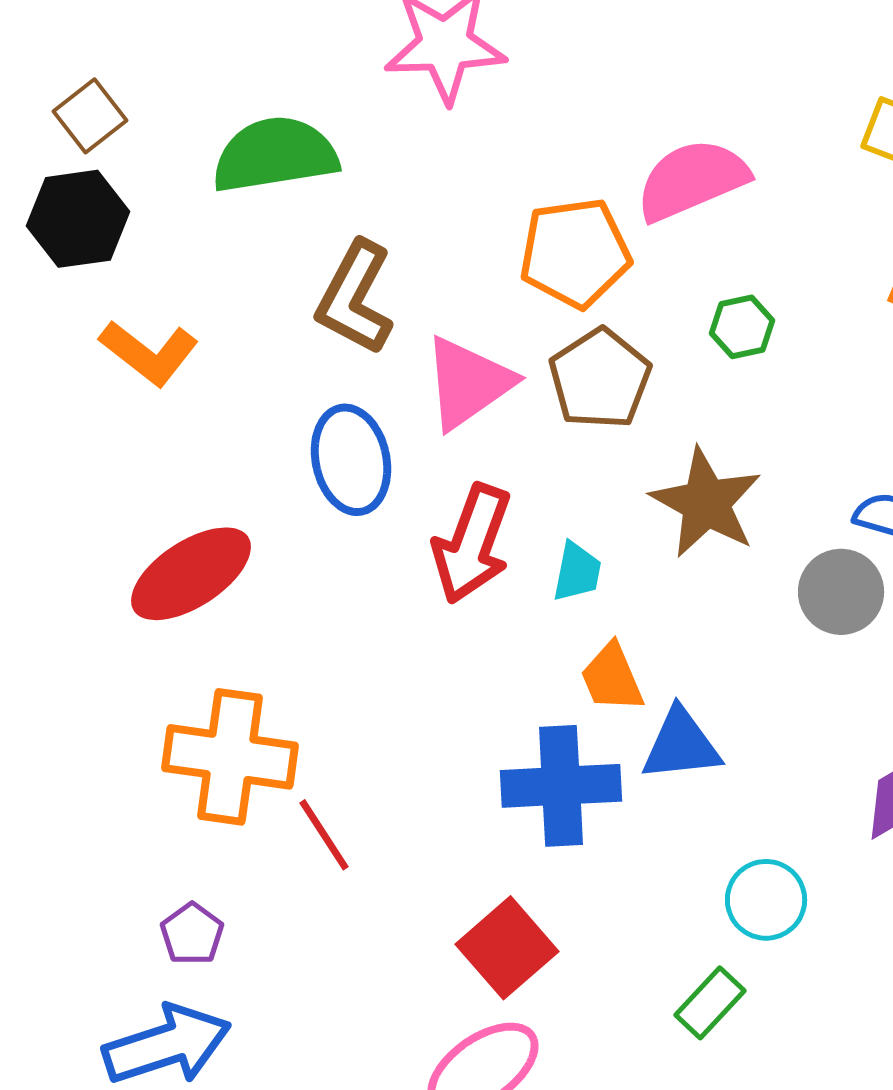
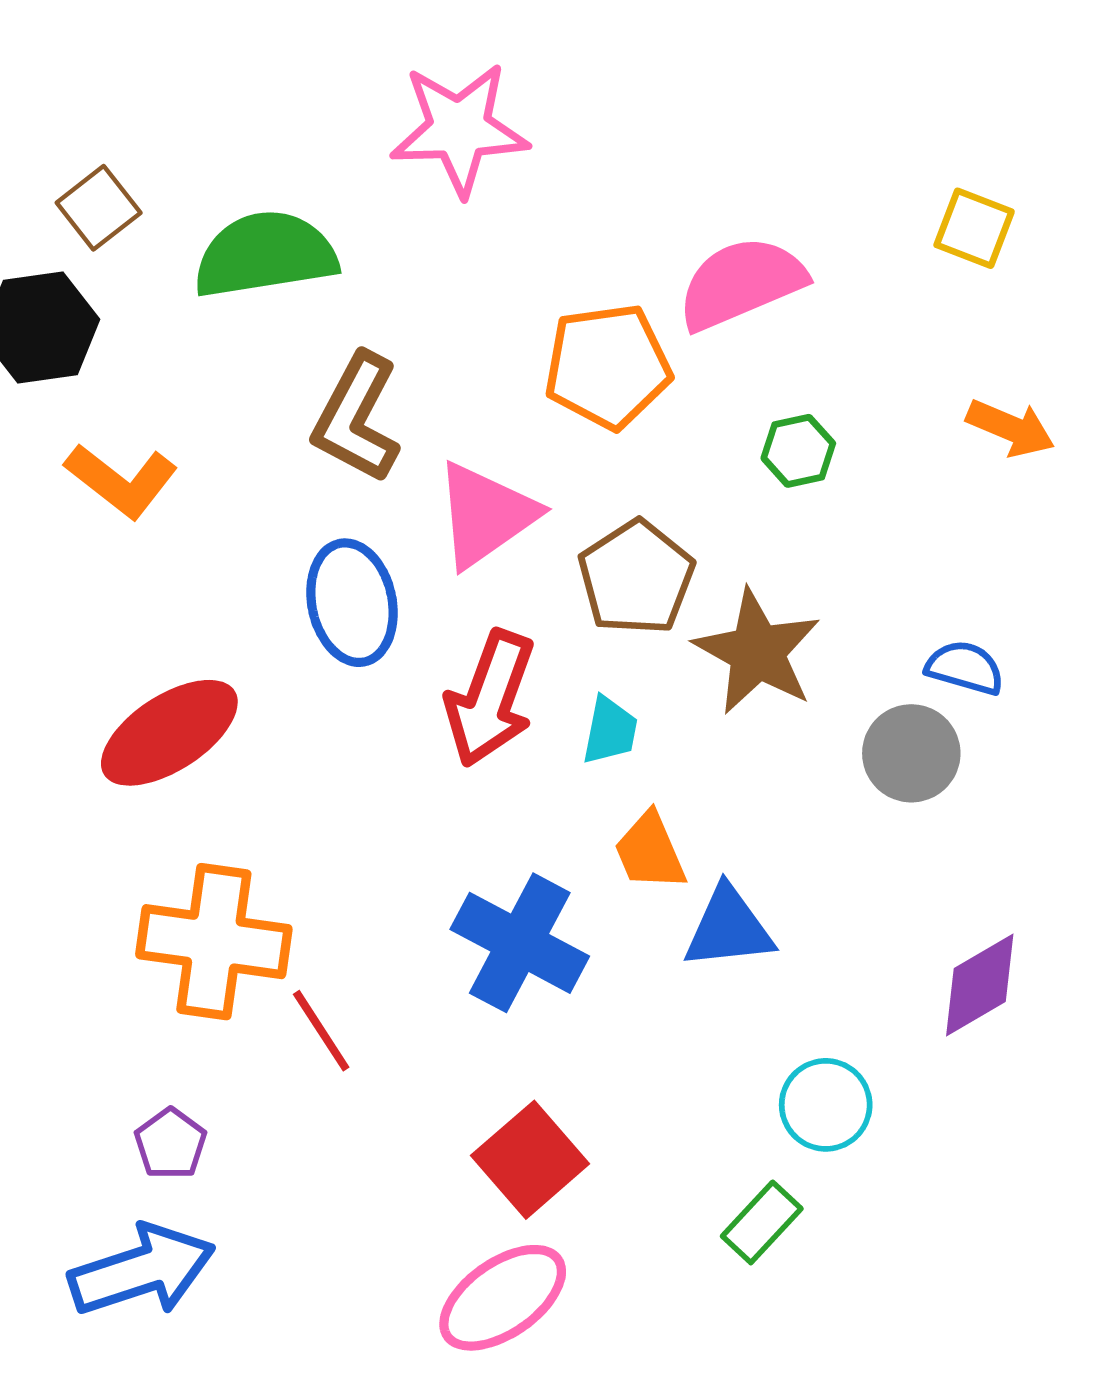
brown square: (90, 116) -> (99, 208), moved
brown pentagon: (600, 379) -> (636, 578), moved
blue cross: (561, 786) -> (520, 943), moved, turned 31

